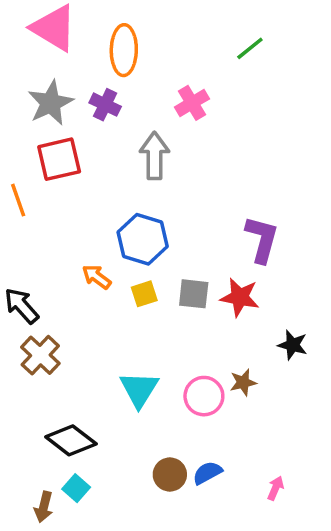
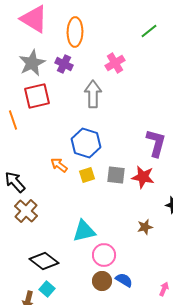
cyan triangle: (139, 389) -> (84, 231), turned 45
pink circle: (204, 396) -> (104, 255), moved
blue semicircle: (207, 473) -> (124, 280), turned 60

